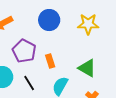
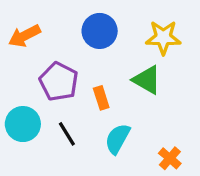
green triangle: (87, 68) -> (147, 80), moved

